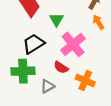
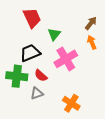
red semicircle: (61, 67) -> (41, 76), moved
orange cross: (85, 80) -> (71, 103), moved

